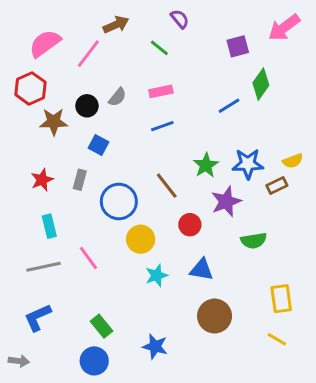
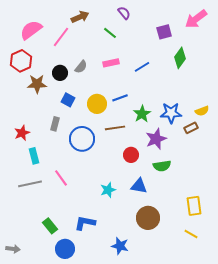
blue line: (229, 106) -> (142, 67), moved
blue line: (162, 126) -> (120, 98), moved
red star: (42, 180) -> (22, 133), moved
brown line: (167, 186) -> (115, 128), turned -60
yellow circle: (141, 239) -> (97, 104), moved
green semicircle: (254, 241) -> (162, 166), moved
blue L-shape: (38, 317) -> (85, 223), moved, turned 35
green rectangle: (101, 326) -> (50, 226), moved
blue star: (155, 346) -> (120, 246), moved

